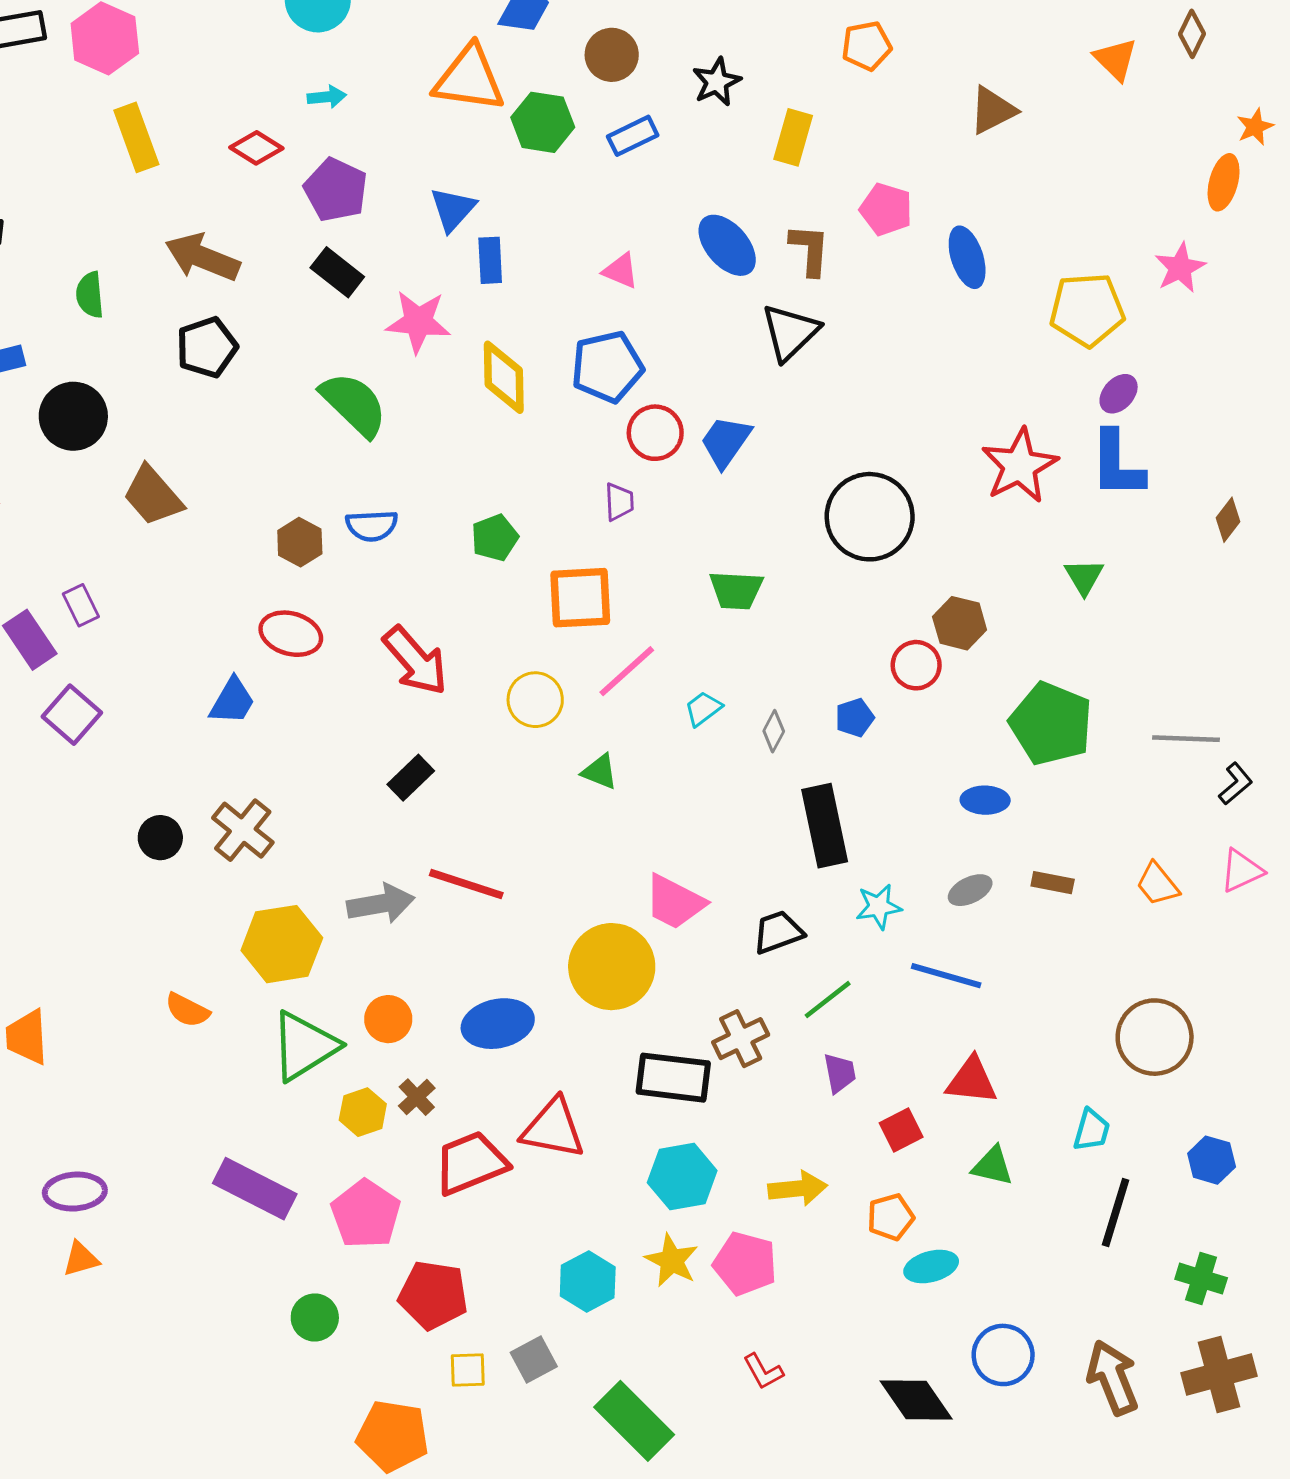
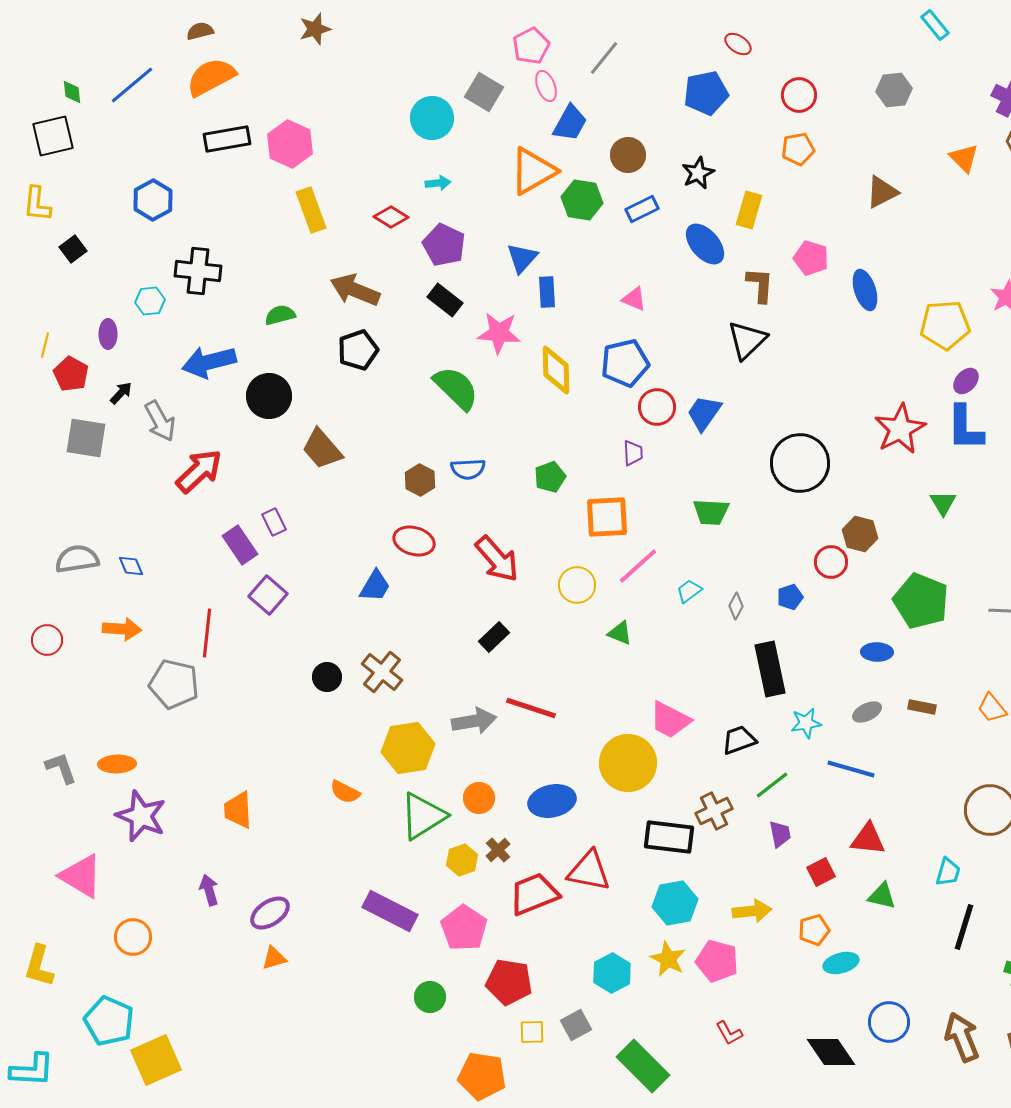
orange triangle: (469, 79) -> (533, 171), turned -38
blue ellipse: (727, 245) -> (705, 244), moved
green semicircle: (90, 295) -> (280, 315), turned 80
purple ellipse: (75, 1192) -> (270, 913), turned -30

